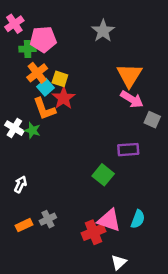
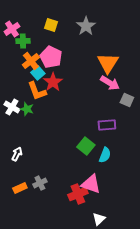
pink cross: (14, 24) -> (12, 29), moved
pink pentagon: (43, 39) -> (51, 57), moved, turned 30
yellow square: (60, 79) -> (51, 25), moved
cyan semicircle: (138, 219) -> (105, 155), moved

